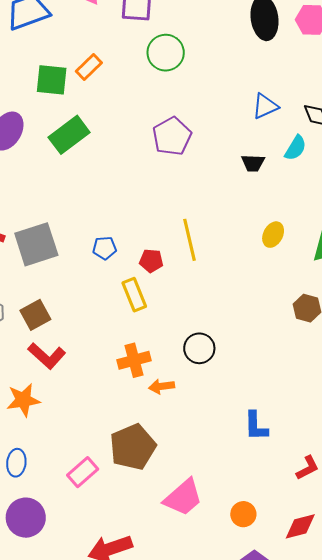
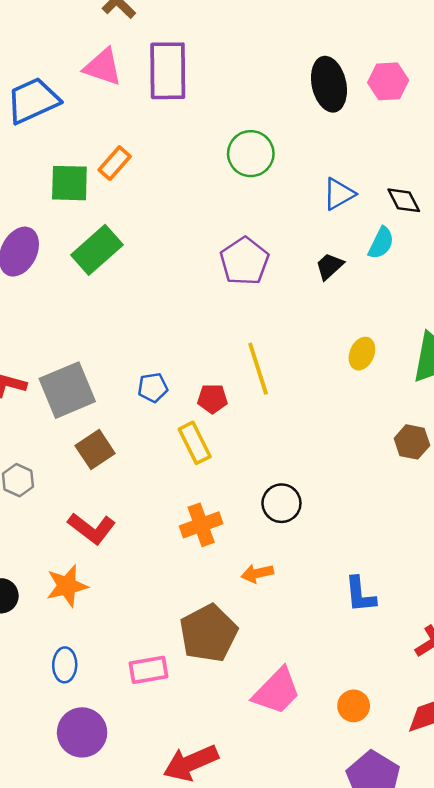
green circle: (166, 53) -> (251, 154), moved
purple pentagon: (172, 136) -> (244, 261), moved
black trapezoid: (253, 163) -> (329, 266), turned 140
brown square: (35, 315) -> (95, 449), moved
orange arrow: (162, 386) -> (257, 573), moved
pink rectangle: (83, 472) -> (149, 670), turned 36

